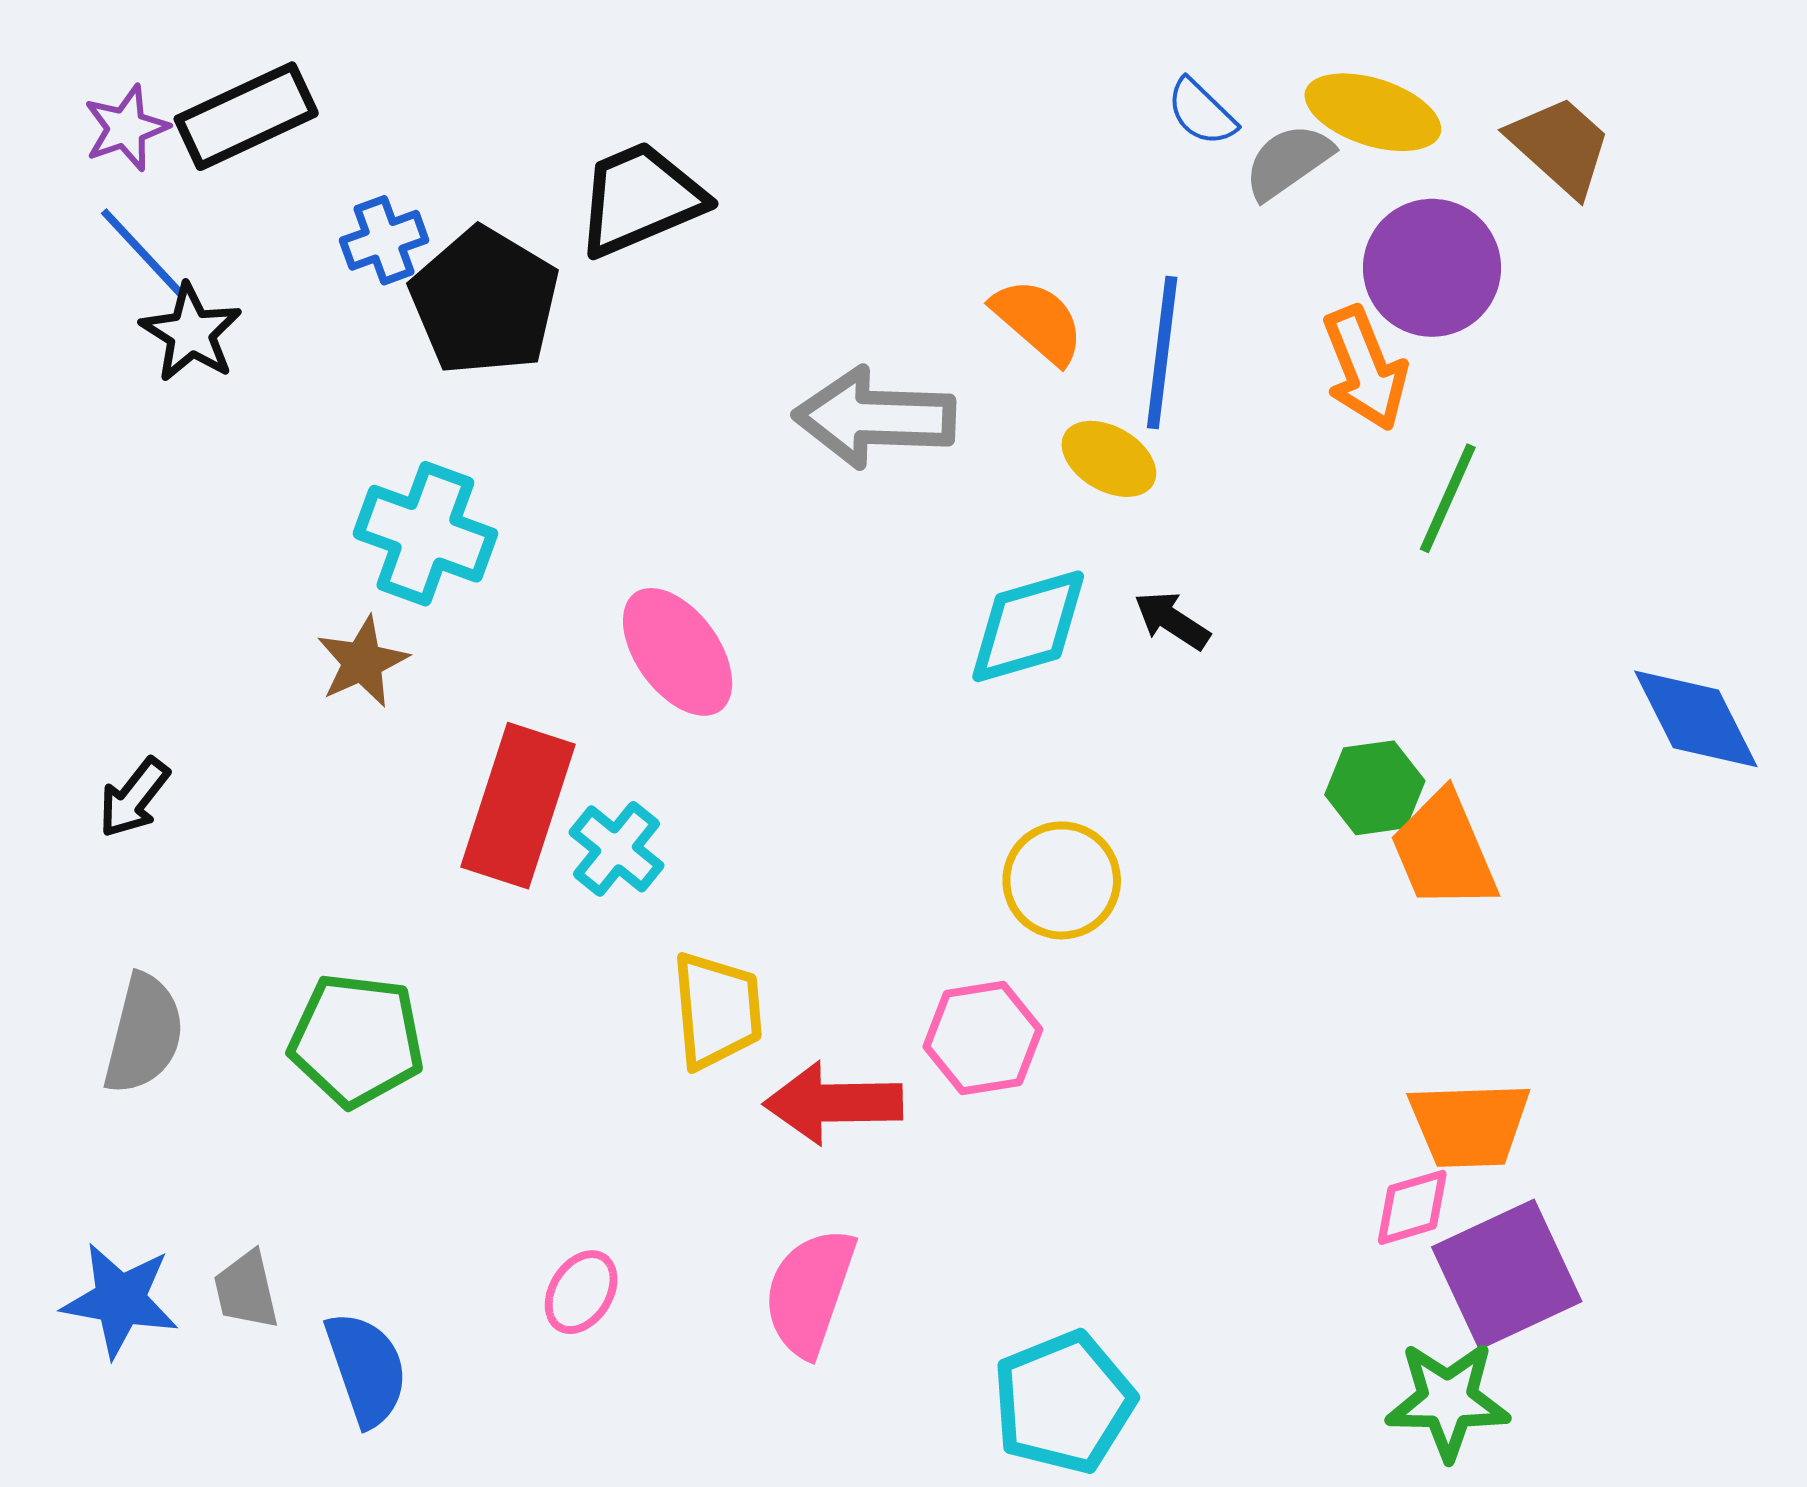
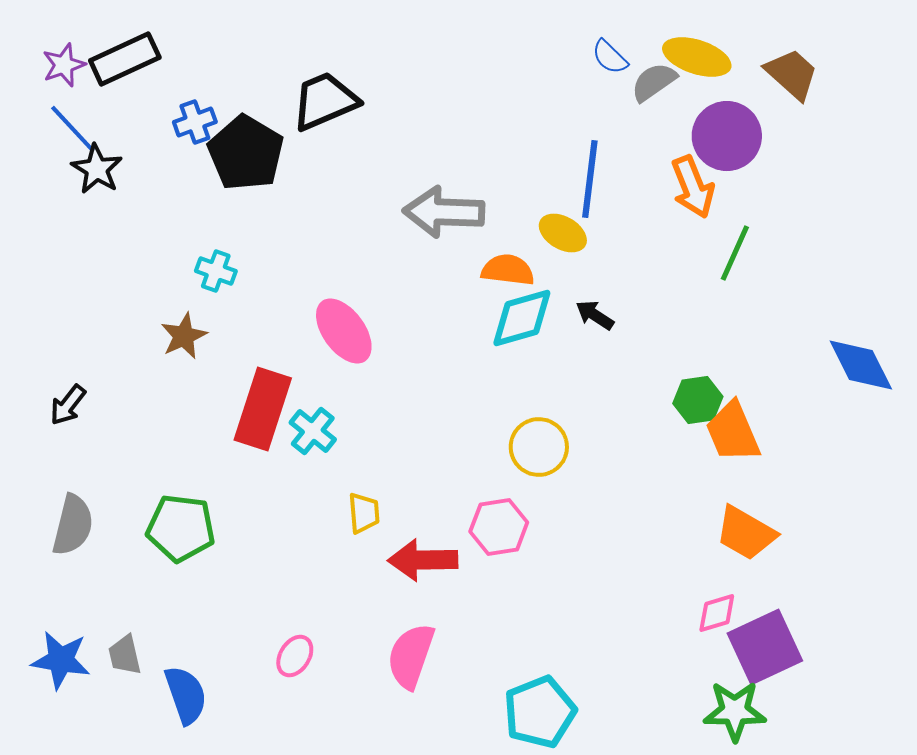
orange semicircle: (1038, 321) -> (508, 270), moved, turned -34
cyan cross: (425, 534) -> (216, 271), size x0.6
yellow trapezoid: (717, 1010) -> (364, 513), size x0.7
orange trapezoid: (1469, 1125) -> (746, 533), moved, turned 32

